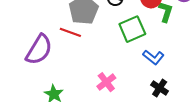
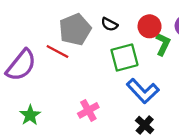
blue L-shape: (153, 57) -> (143, 91), size x1.4

